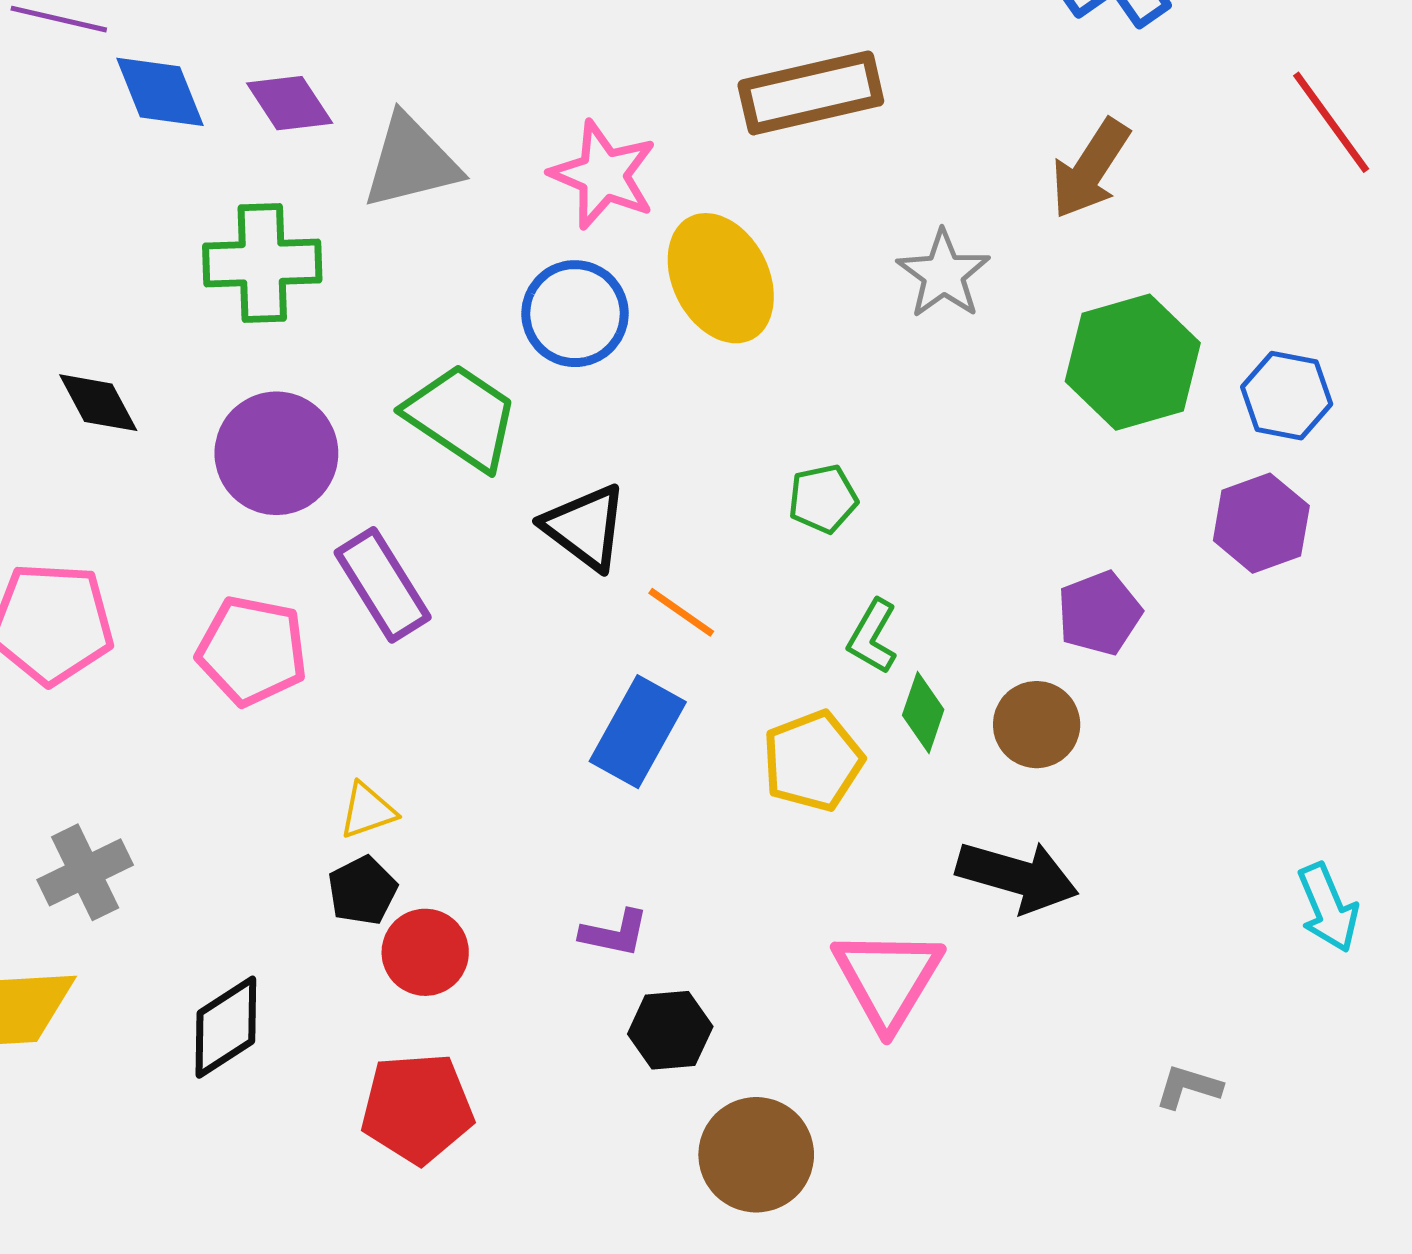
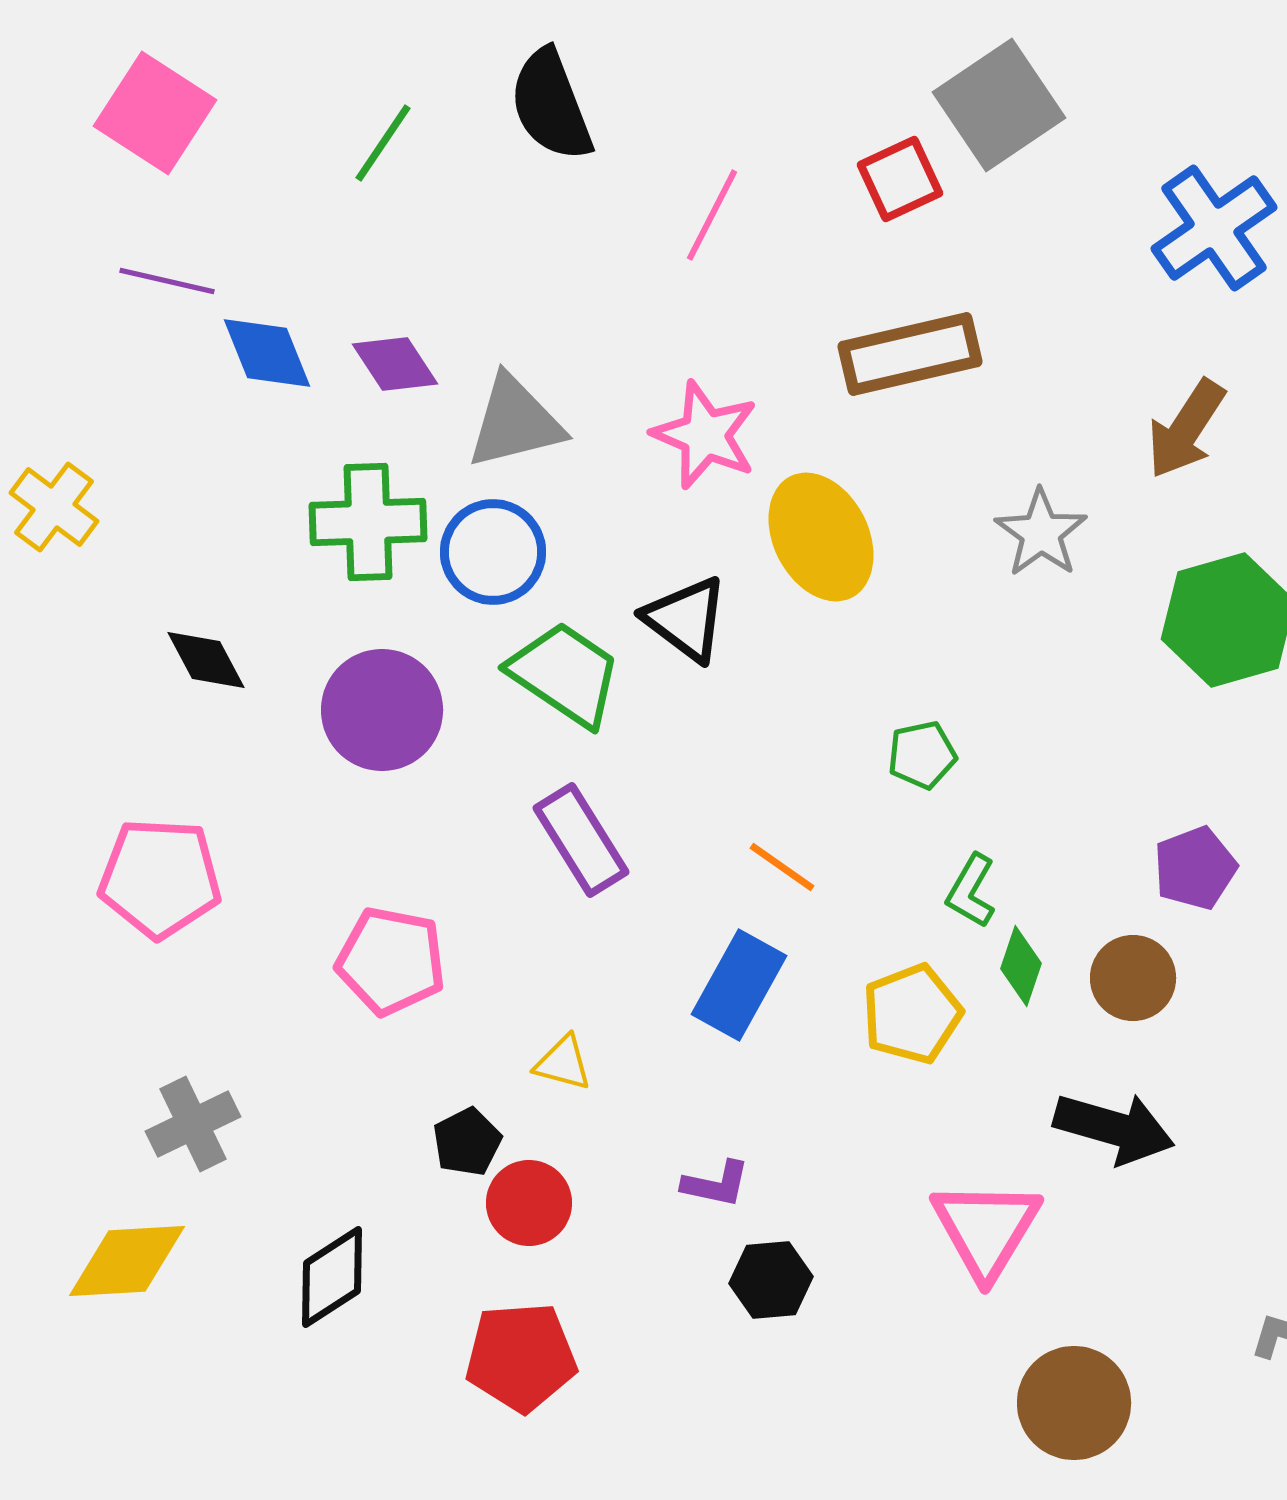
blue circle: (575, 314) -> (493, 552), moved
black triangle: (585, 527) -> (686, 619), moved
purple rectangle: (383, 585) -> (581, 840), moved
pink pentagon: (252, 651) -> (391, 961), moved
yellow triangle: (368, 811) -> (563, 1063), moved, turned 34
brown circle: (756, 1155) -> (1074, 1403), moved

